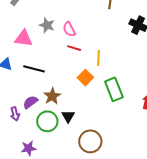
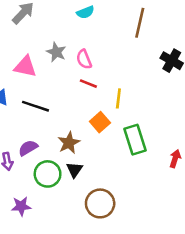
brown star: (52, 96) -> (69, 143), moved

